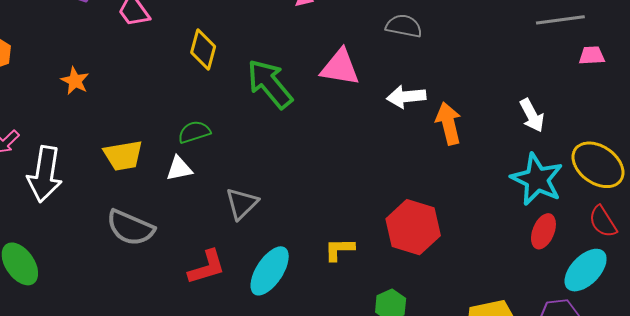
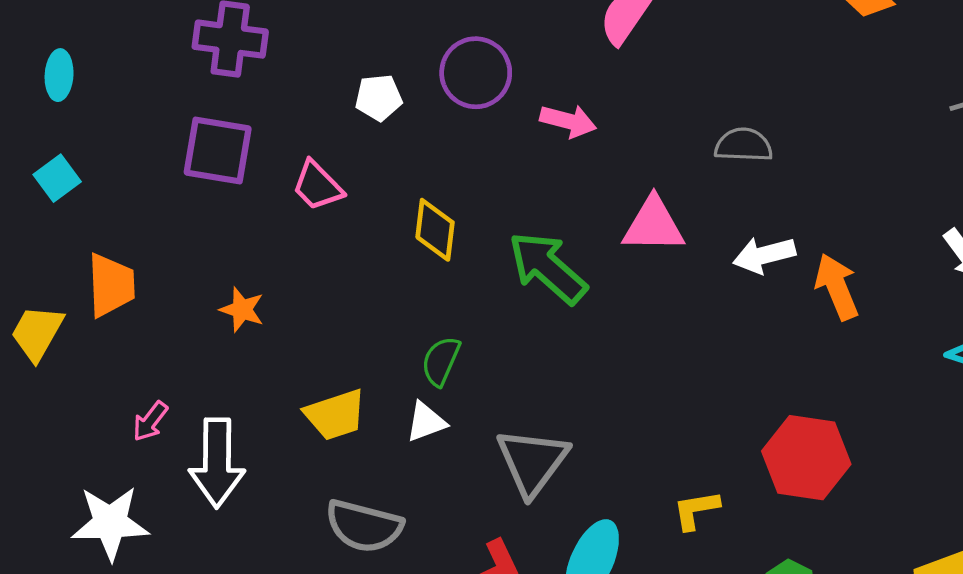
green semicircle: (194, 132) -> (441, 361), turned -40
gray triangle: (242, 204) -> (532, 462), size x1.4

